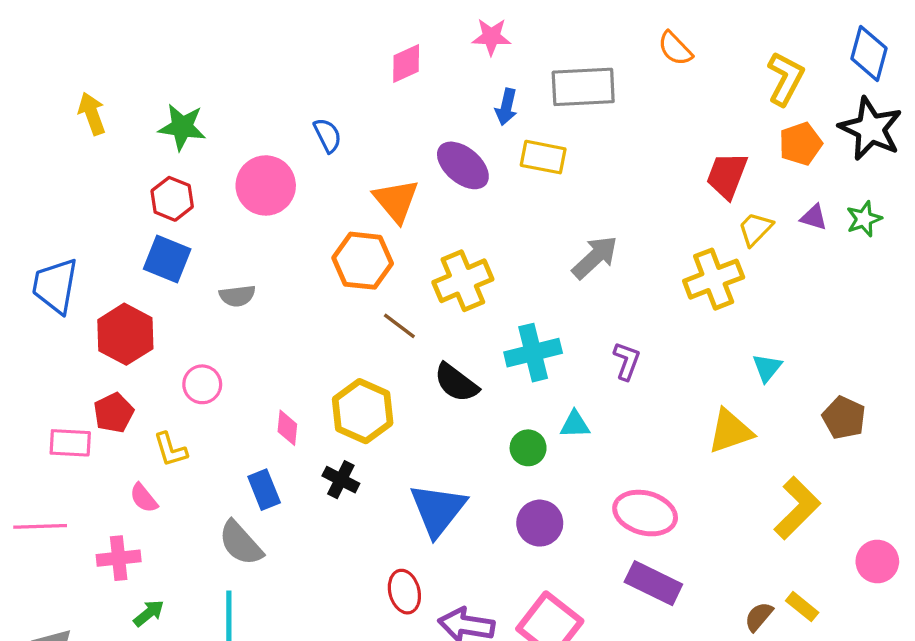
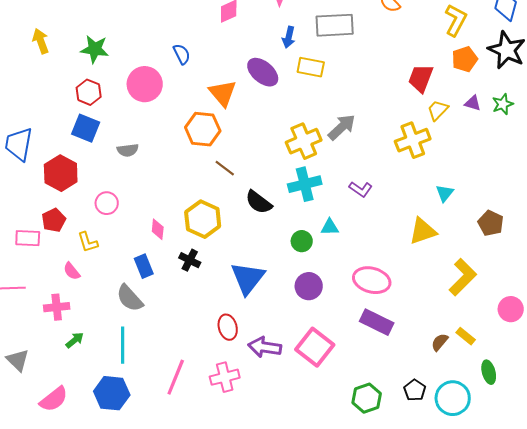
yellow cross: (463, 281) -> (304, 141), moved
purple L-shape: (627, 361) -> (361, 189), turned 105

